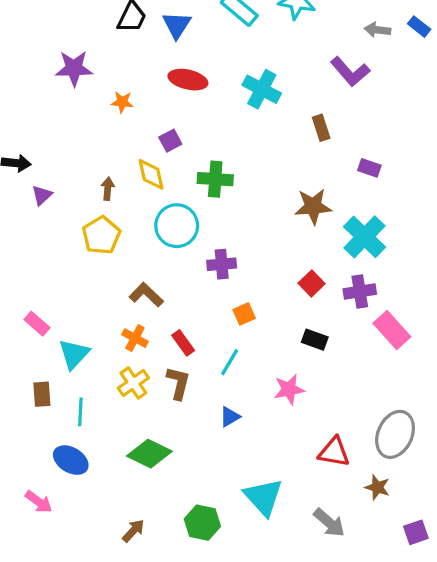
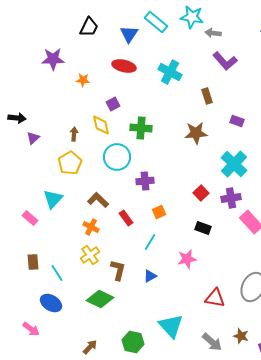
blue triangle: (177, 25) -> (129, 34), moved
gray arrow: (377, 30) -> (213, 33), moved
brown star: (313, 206) -> (196, 133), moved
red rectangle: (183, 343) -> (126, 218), moved
cyan triangle: (74, 354) -> (53, 199), moved
brown L-shape: (178, 383) -> (118, 270), moved
cyan line: (80, 412) -> (57, 273), turned -36
brown star: (377, 487) -> (241, 336), moved

